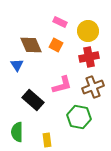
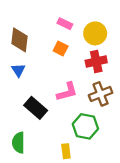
brown diamond: (31, 45) -> (19, 40), moved, turned 30
yellow rectangle: (47, 140) -> (66, 151), moved

